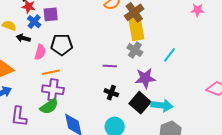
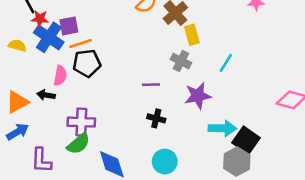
blue cross: (34, 22) -> (49, 37), size x1.6
yellow rectangle: (136, 29) -> (192, 35), moved, size x0.7
black arrow: (23, 38) -> (46, 95), moved
orange line: (51, 72) -> (81, 44), moved
black square: (140, 103) -> (246, 140), moved

